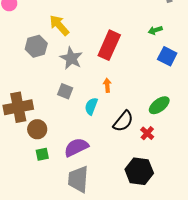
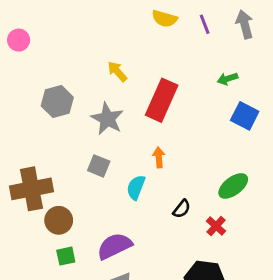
yellow arrow: (59, 25) -> (117, 72), moved, size x0.7
black semicircle: (123, 121) -> (182, 209), size x0.6

